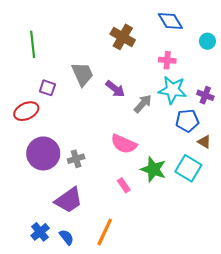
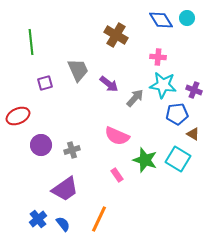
cyan circle: (207, 41) -> (187, 18), moved
purple square: (47, 88) -> (45, 83), turned -35
red ellipse: (26, 111) -> (18, 116), moved
purple circle: (43, 153) -> (41, 145), size x0.7

